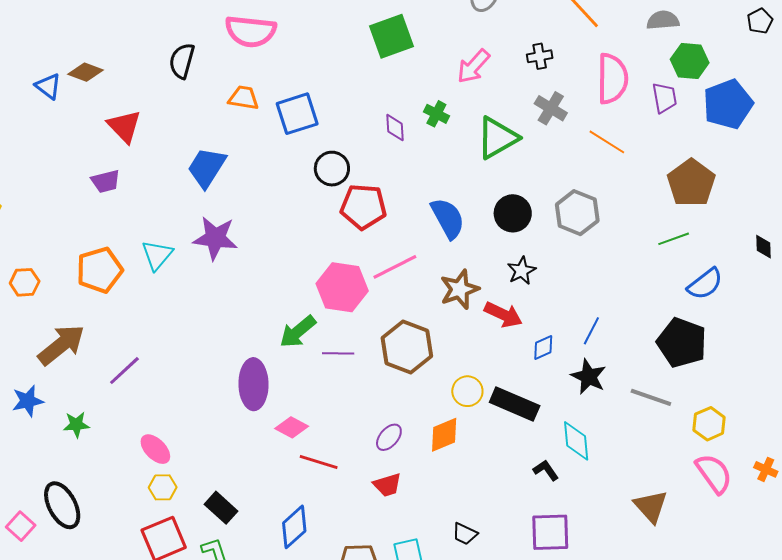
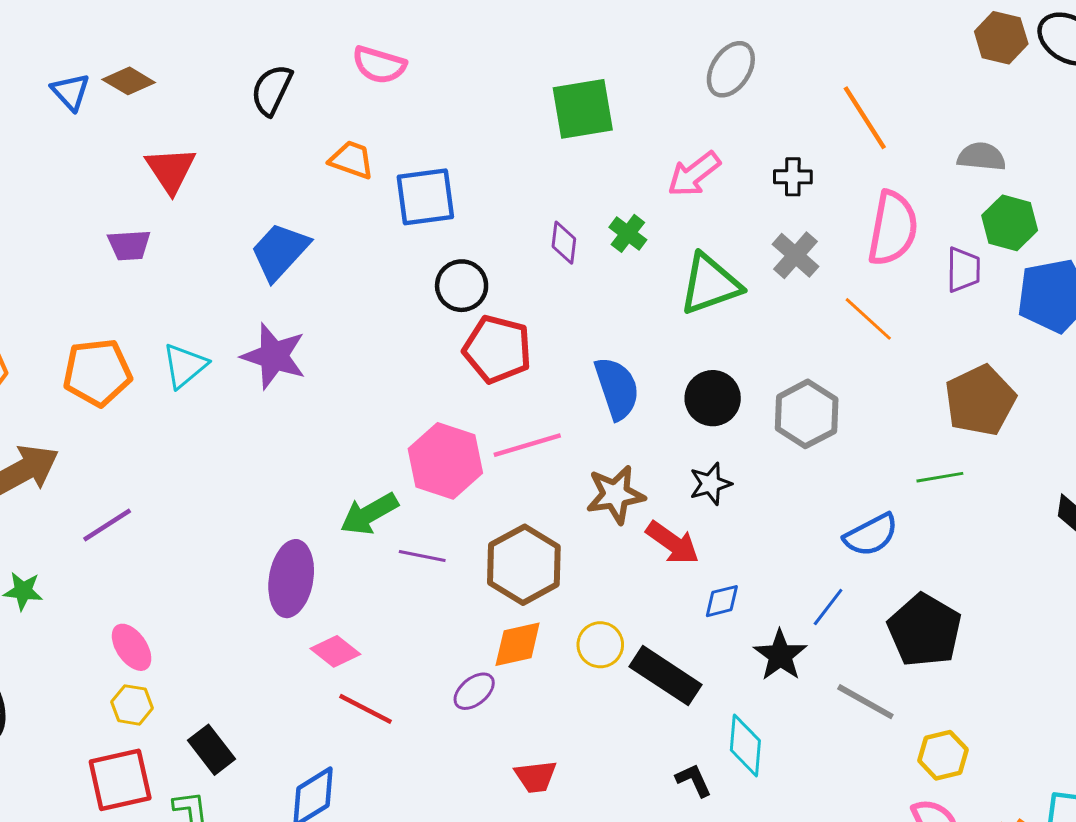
pink semicircle: (251, 31) -> (379, 65), size x0.7
blue semicircle: (705, 284) -> (871, 535), moved
blue line: (591, 331) -> (828, 607), moved
orange diamond: (444, 435) -> (518, 644), moved
red trapezoid: (387, 485) -> (536, 777), moved

